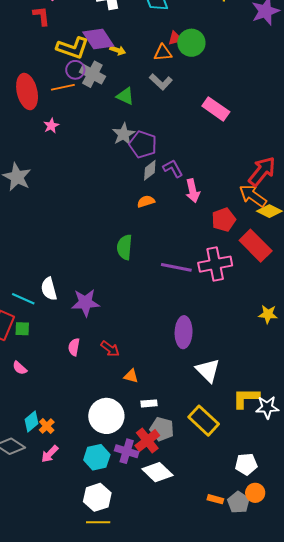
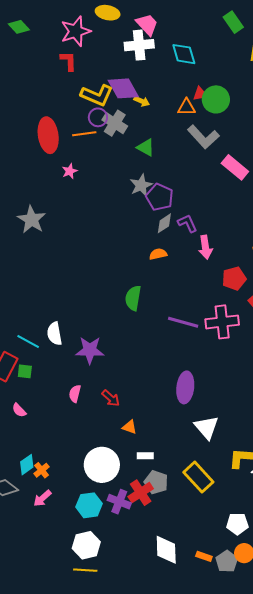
gray L-shape: (161, 82) -> (203, 137), moved, size x1.4
white diamond: (157, 472) -> (166, 550), moved, turned 40

